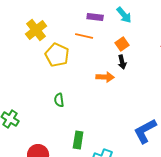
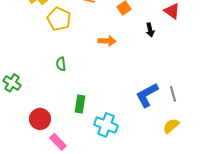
black arrow: (122, 62) -> (150, 30), moved

